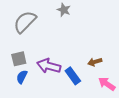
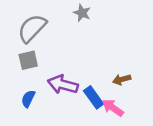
gray square: (19, 59) -> (28, 60), moved
pink arrow: (107, 84) -> (113, 108), moved

